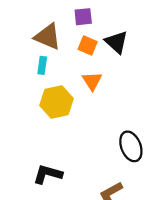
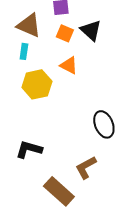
orange triangle: (92, 81) -> (69, 65), turned -30

